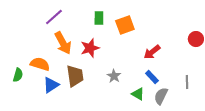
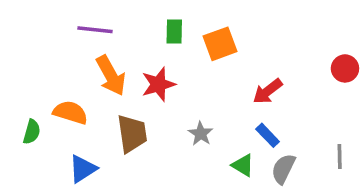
purple line: (54, 17) -> (95, 30), turned 48
gray line: (187, 82) -> (340, 156), moved
blue triangle: (51, 85) -> (83, 169), moved

